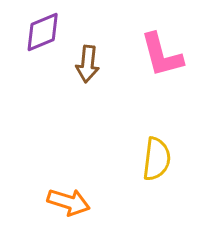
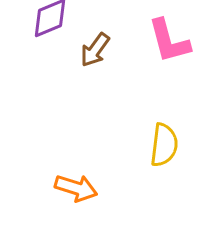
brown arrow: (88, 64) -> (95, 50), turned 30

